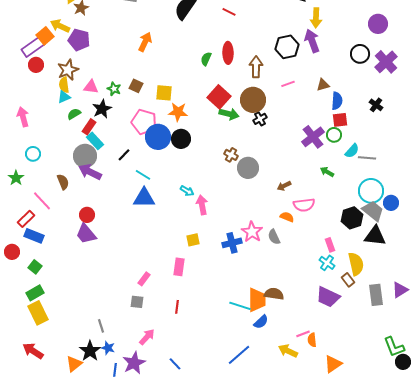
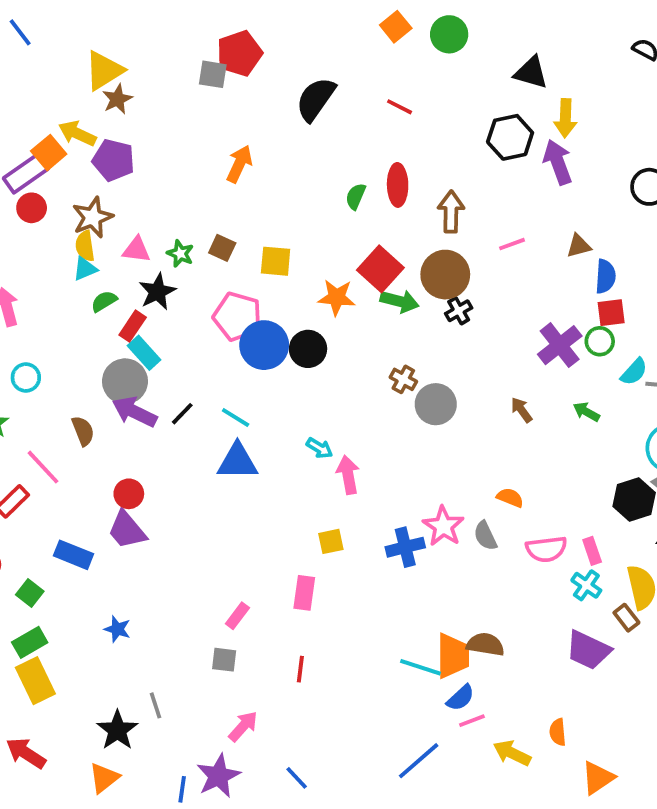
black hexagon: (287, 47) -> (510, 137), moved
orange star: (178, 112) -> (337, 297), moved
black line: (124, 155) -> (182, 414), moved
brown arrow: (284, 186) -> (522, 410), moved, turned 80
pink semicircle: (304, 205) -> (546, 549), moved
blue rectangle: (34, 236) -> (74, 555), moved
pink line: (303, 334) -> (472, 721), moved
blue star: (108, 348) -> (117, 629), moved
black star: (90, 351) -> (117, 730), moved

